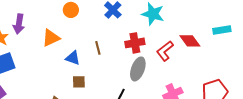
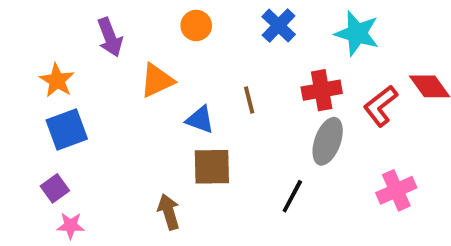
purple arrow: (19, 24) -> (110, 37), moved, turned -30
brown square: (79, 82) -> (212, 167), size x1.5

